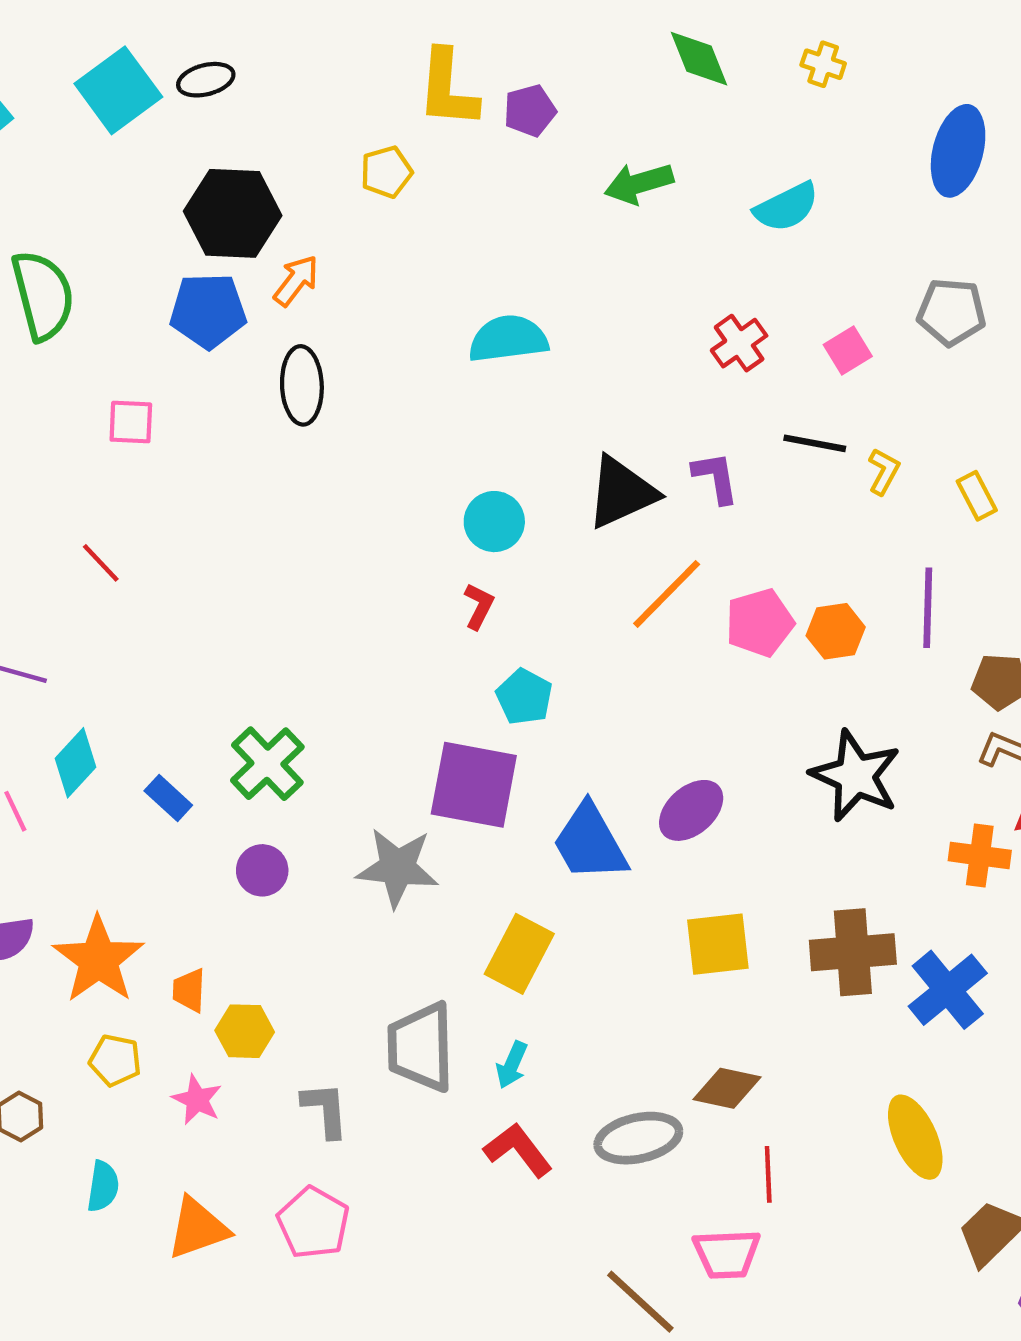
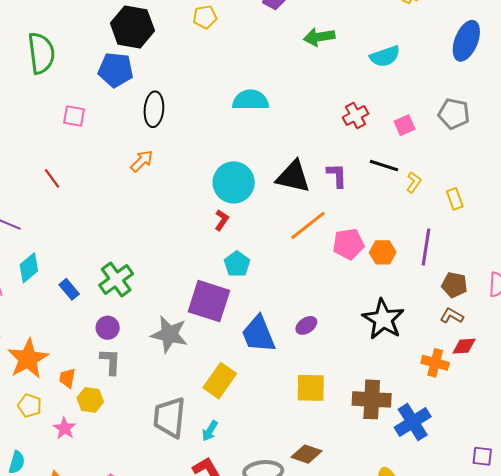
orange arrow: (296, 281) -> (142, 161), moved
black triangle: (622, 492) -> (293, 177), turned 30
cyan circle: (494, 522) -> (234, 182), size x1.5
purple ellipse: (691, 810) -> (306, 325), size x0.7
gray L-shape: (325, 1110) -> (110, 362), moved

